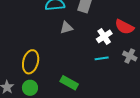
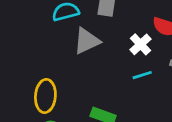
gray triangle: (66, 28) -> (87, 41), size x1.5

